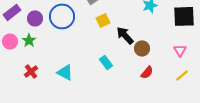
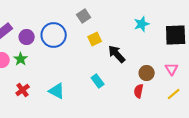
brown circle: (142, 48) -> (147, 73), moved
red semicircle: (147, 72) -> (139, 91), turned 152

